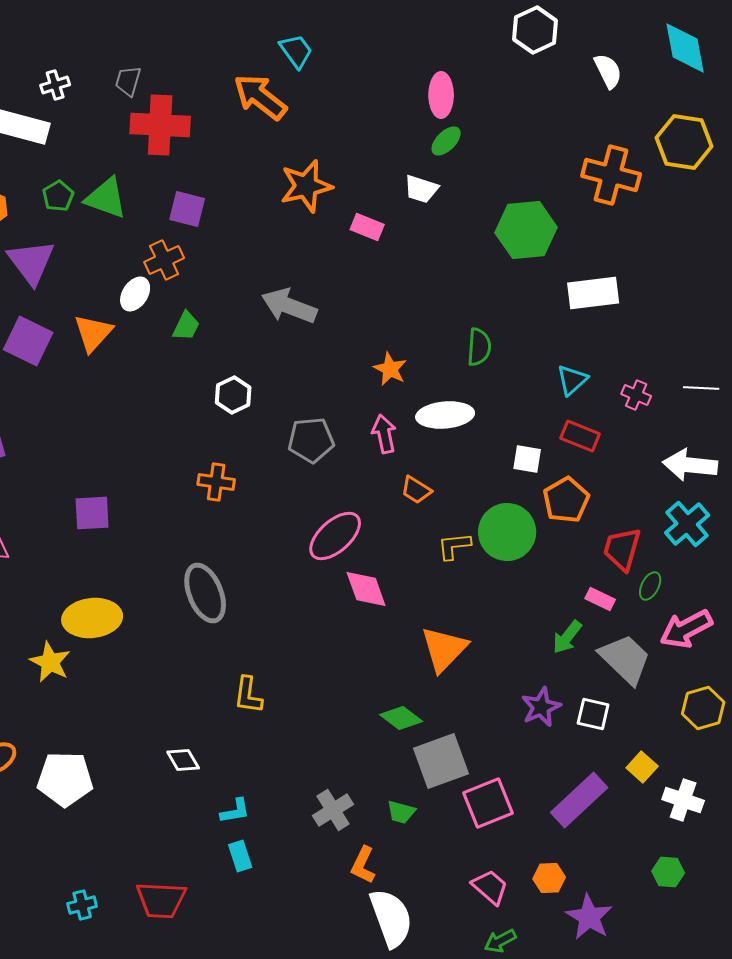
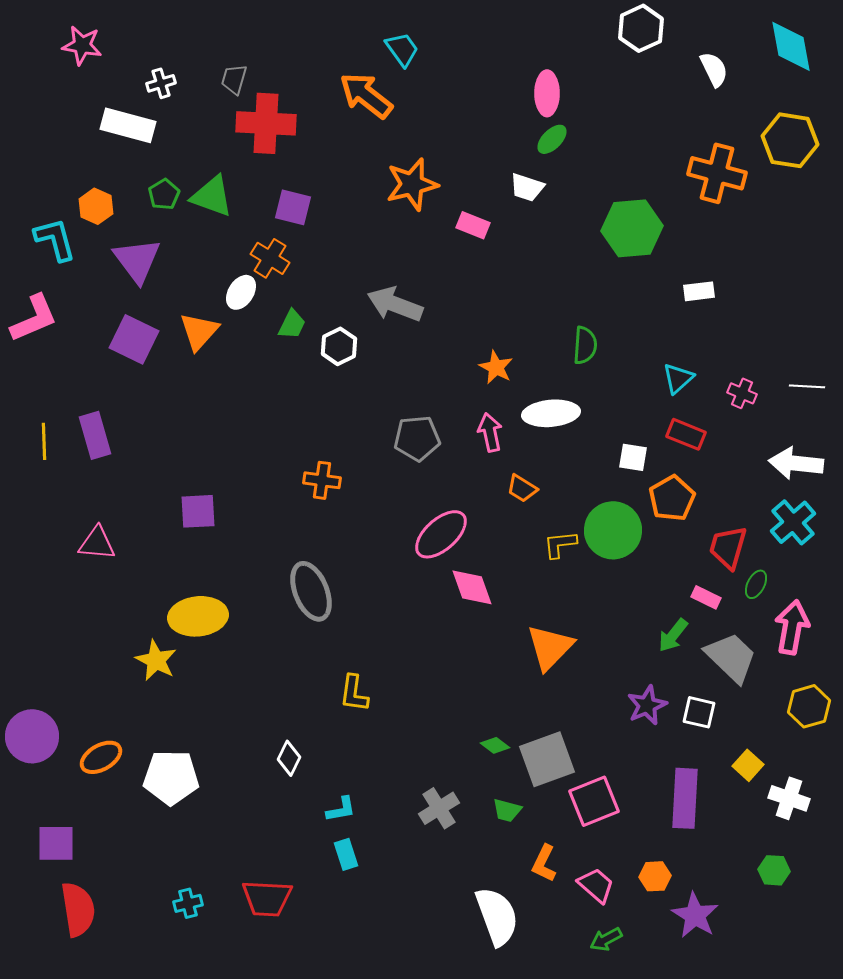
orange cross: (164, 260) -> (270, 258), turned -33
white rectangle: (593, 293) -> (699, 291), size x0.6
white hexagon: (233, 395) -> (339, 346), moved
pink arrow: (686, 629) -> (792, 627), turned 128
green diamond: (401, 718) -> (495, 745), moved, size x0.7
white diamond: (183, 760) -> (289, 758), turned 56
purple rectangle: (579, 800) -> (685, 798), turned -44
orange L-shape: (363, 865) -> (544, 863), moved

